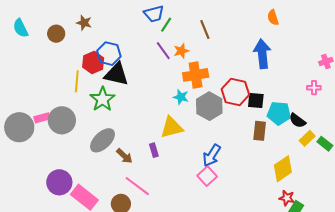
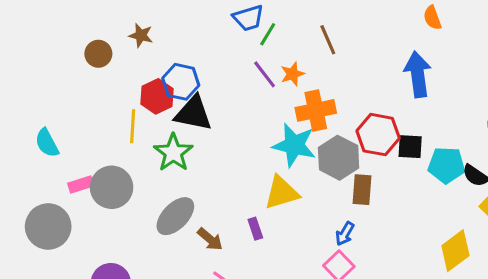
cyan semicircle: (21, 28) -> (47, 143), moved
cyan star: (181, 97) -> (294, 145), size x1.8
gray circle: (19, 127) -> (48, 226), moved
brown rectangle: (260, 131) -> (362, 190), moved
blue arrow: (212, 155) -> (345, 234), size x0.7

